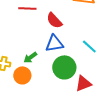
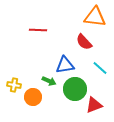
red semicircle: (54, 20) -> (84, 42), moved
green arrow: (30, 57) -> (49, 81), moved, turned -120

